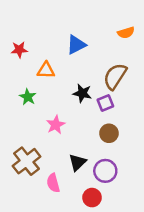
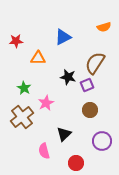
green star: (28, 97) -> (24, 88), moved
brown cross: (27, 161) -> (22, 117), moved
purple circle: (105, 171) -> (102, 141), moved

